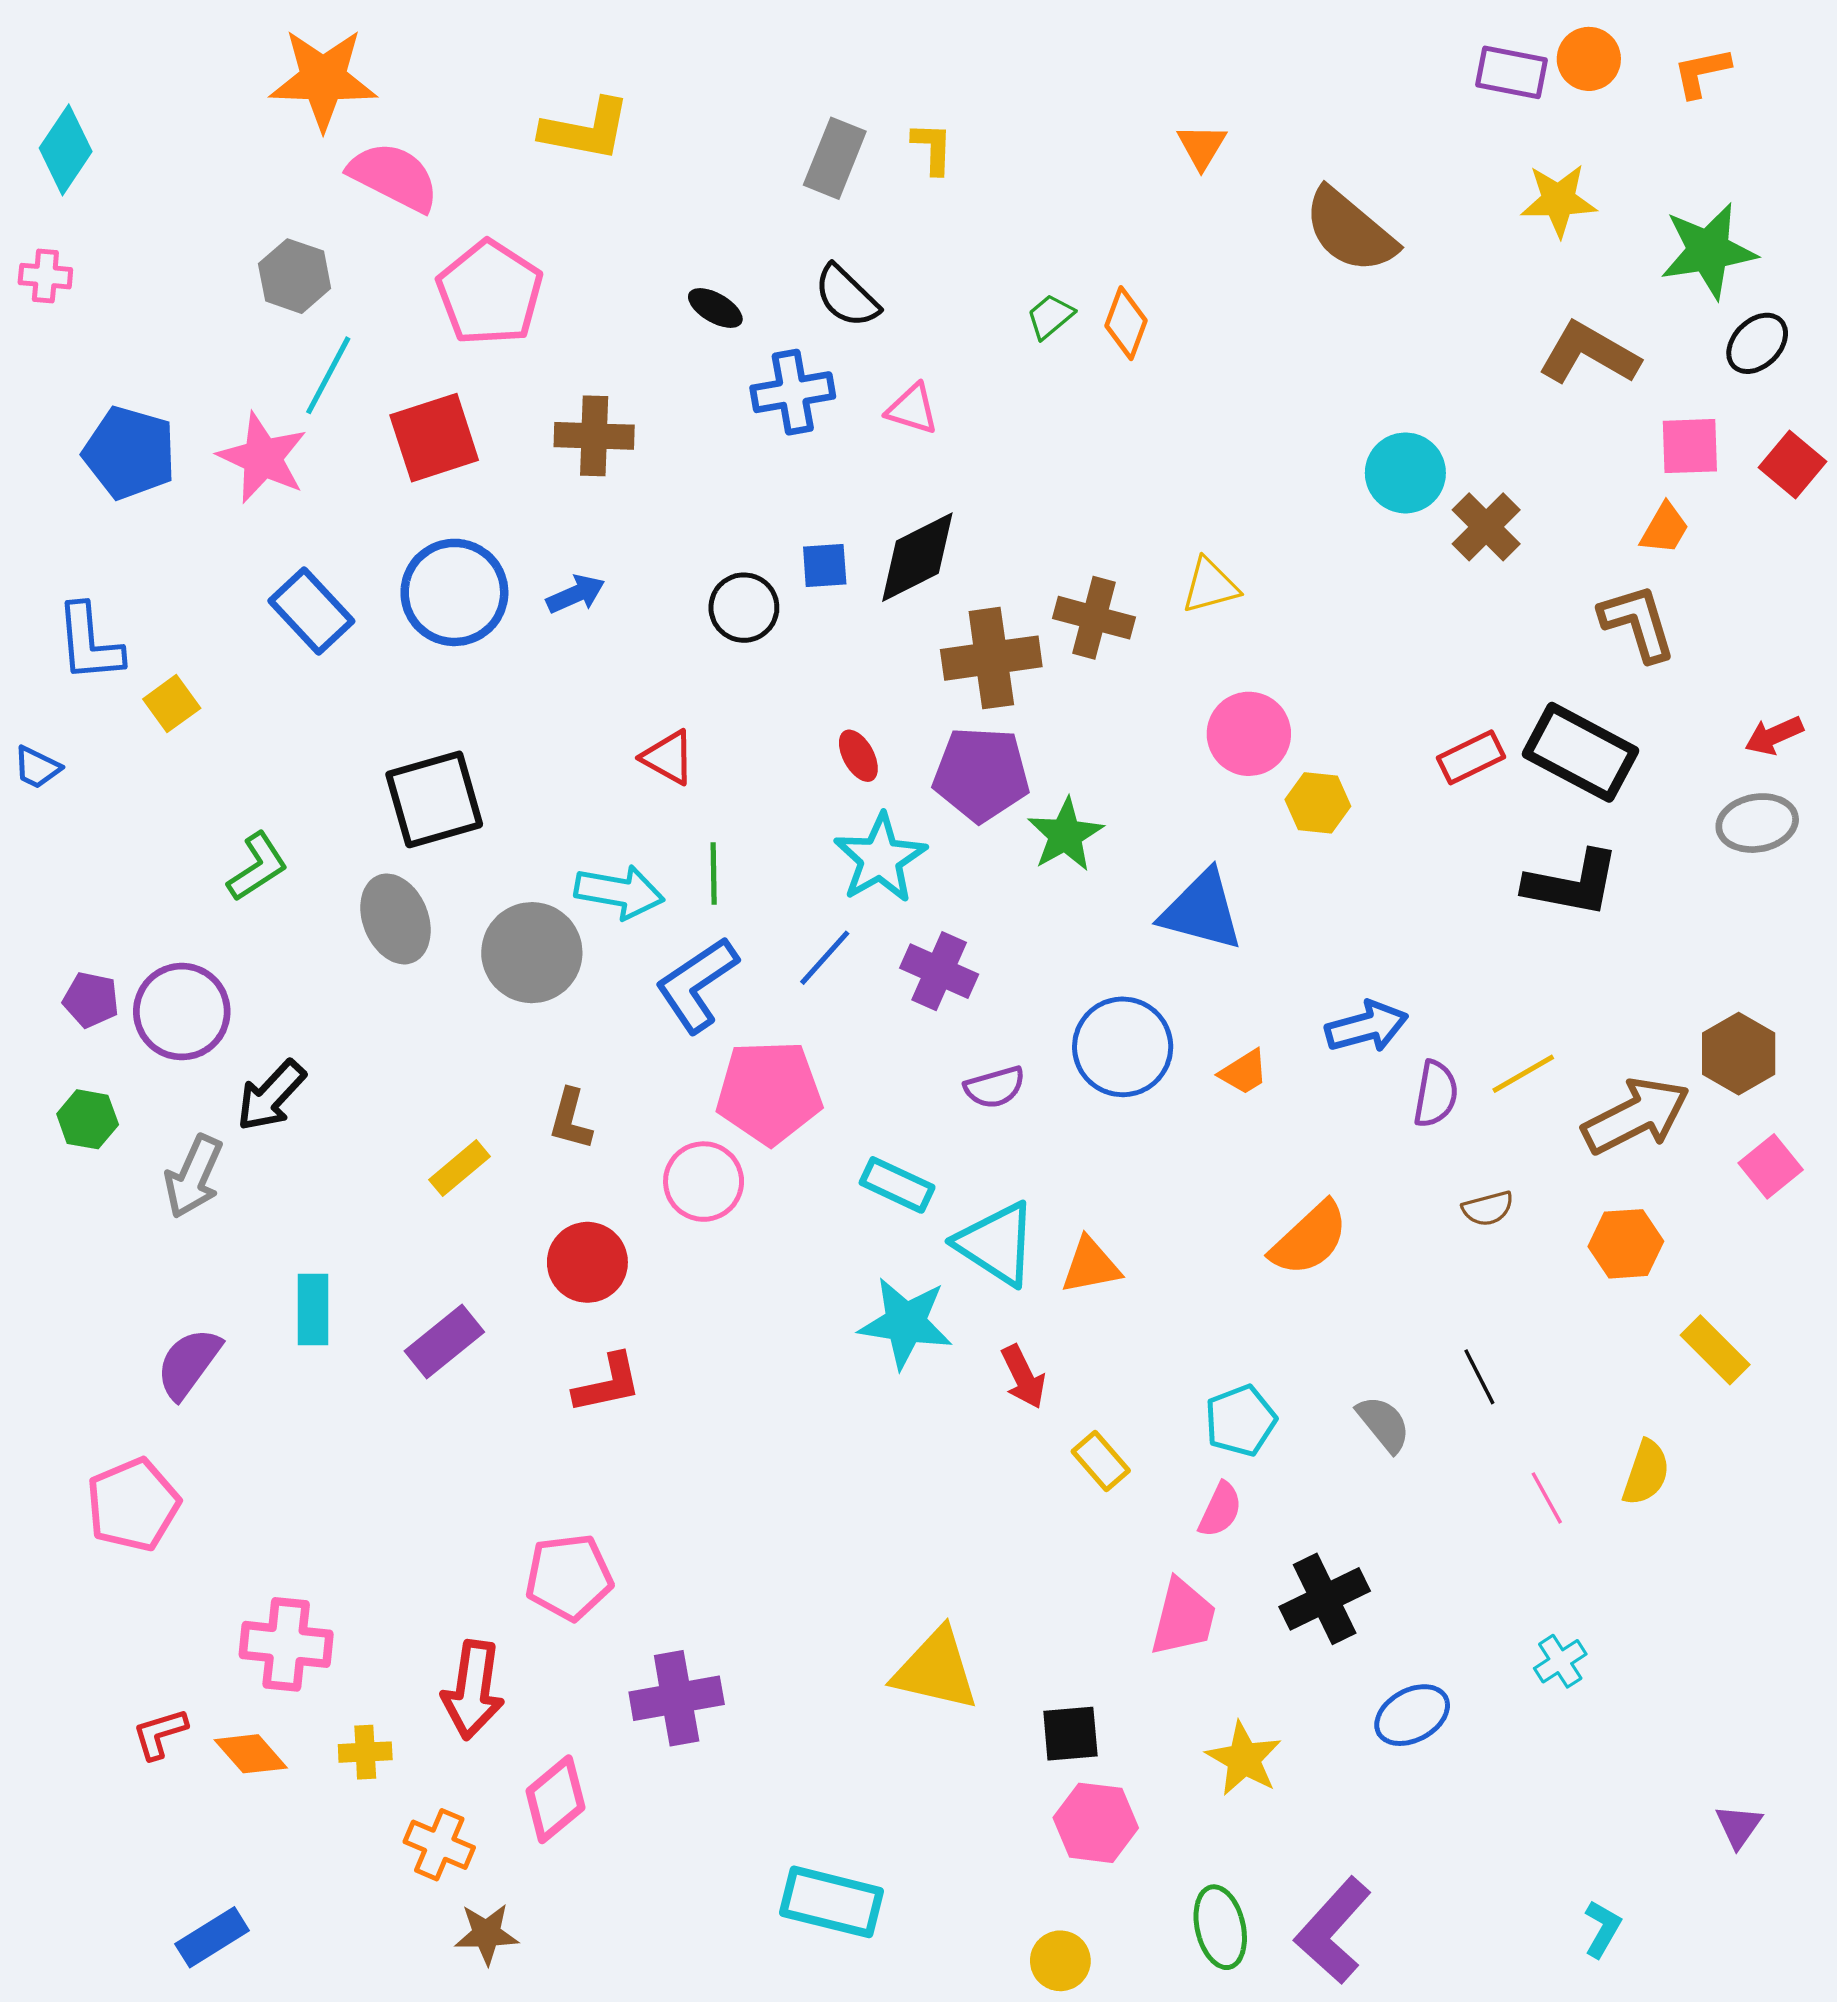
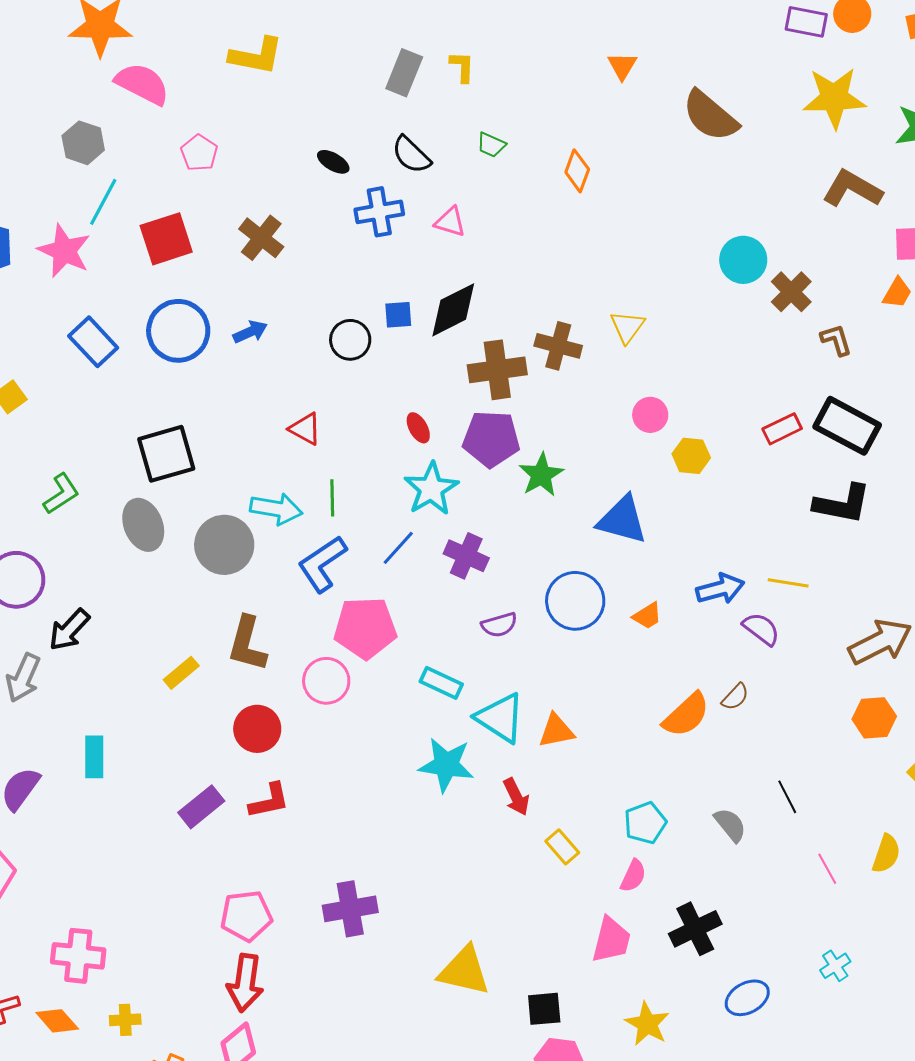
yellow star: (1559, 200) -> (834, 98), size x1.4
pink pentagon: (490, 293) -> (199, 153), size x0.6
green trapezoid: (1050, 316) -> (491, 145), moved, turned -116
brown cross: (594, 436) -> (261, 238), turned 36
yellow triangle: (1210, 586) -> (627, 327), turned -39
brown L-shape: (1638, 623) -> (836, 340), moved, size x0.7
pink circle: (1249, 734) -> (650, 415), size x0.7
yellow line: (1523, 1074) -> (788, 583), moved, turned 39
purple semicircle: (1436, 1094) -> (761, 629), turned -63
brown L-shape: (571, 1119) -> (247, 644), size x1.5
brown semicircle: (1488, 1208) -> (735, 697), moved, turned -32
purple rectangle: (444, 1341) -> (201, 807), moved
red arrow: (473, 1690) -> (245, 983), moved
purple cross: (677, 1698) -> (350, 909), moved

